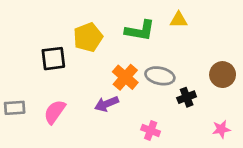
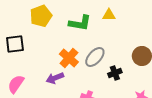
yellow pentagon: (88, 37) -> (41, 16), moved
gray ellipse: (160, 76) -> (95, 57), turned -60

